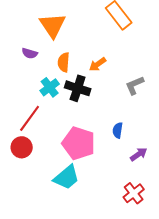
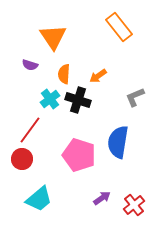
blue semicircle: (118, 130) -> (118, 142), size x2.0
purple arrow: (139, 154) -> (102, 198), moved
cyan trapezoid: (67, 177) -> (39, 199), moved

